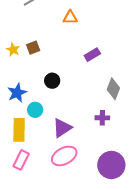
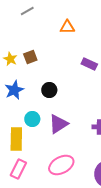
purple rectangle: (92, 55) -> (89, 64), turned 56
blue star: (17, 93) -> (14, 90), moved
purple triangle: (62, 128) -> (58, 124), moved

